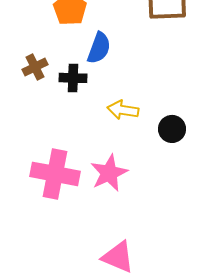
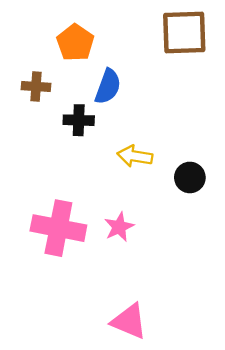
brown cross: (35, 67) -> (36, 86), moved, turned 30
pink star: (109, 173) -> (119, 227), size x0.7

